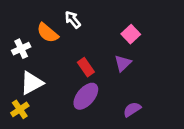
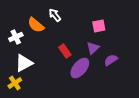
pink square: (131, 34) -> (99, 26), turned 32
purple ellipse: (86, 96) -> (80, 68), moved
purple semicircle: (132, 109) -> (111, 60), moved

